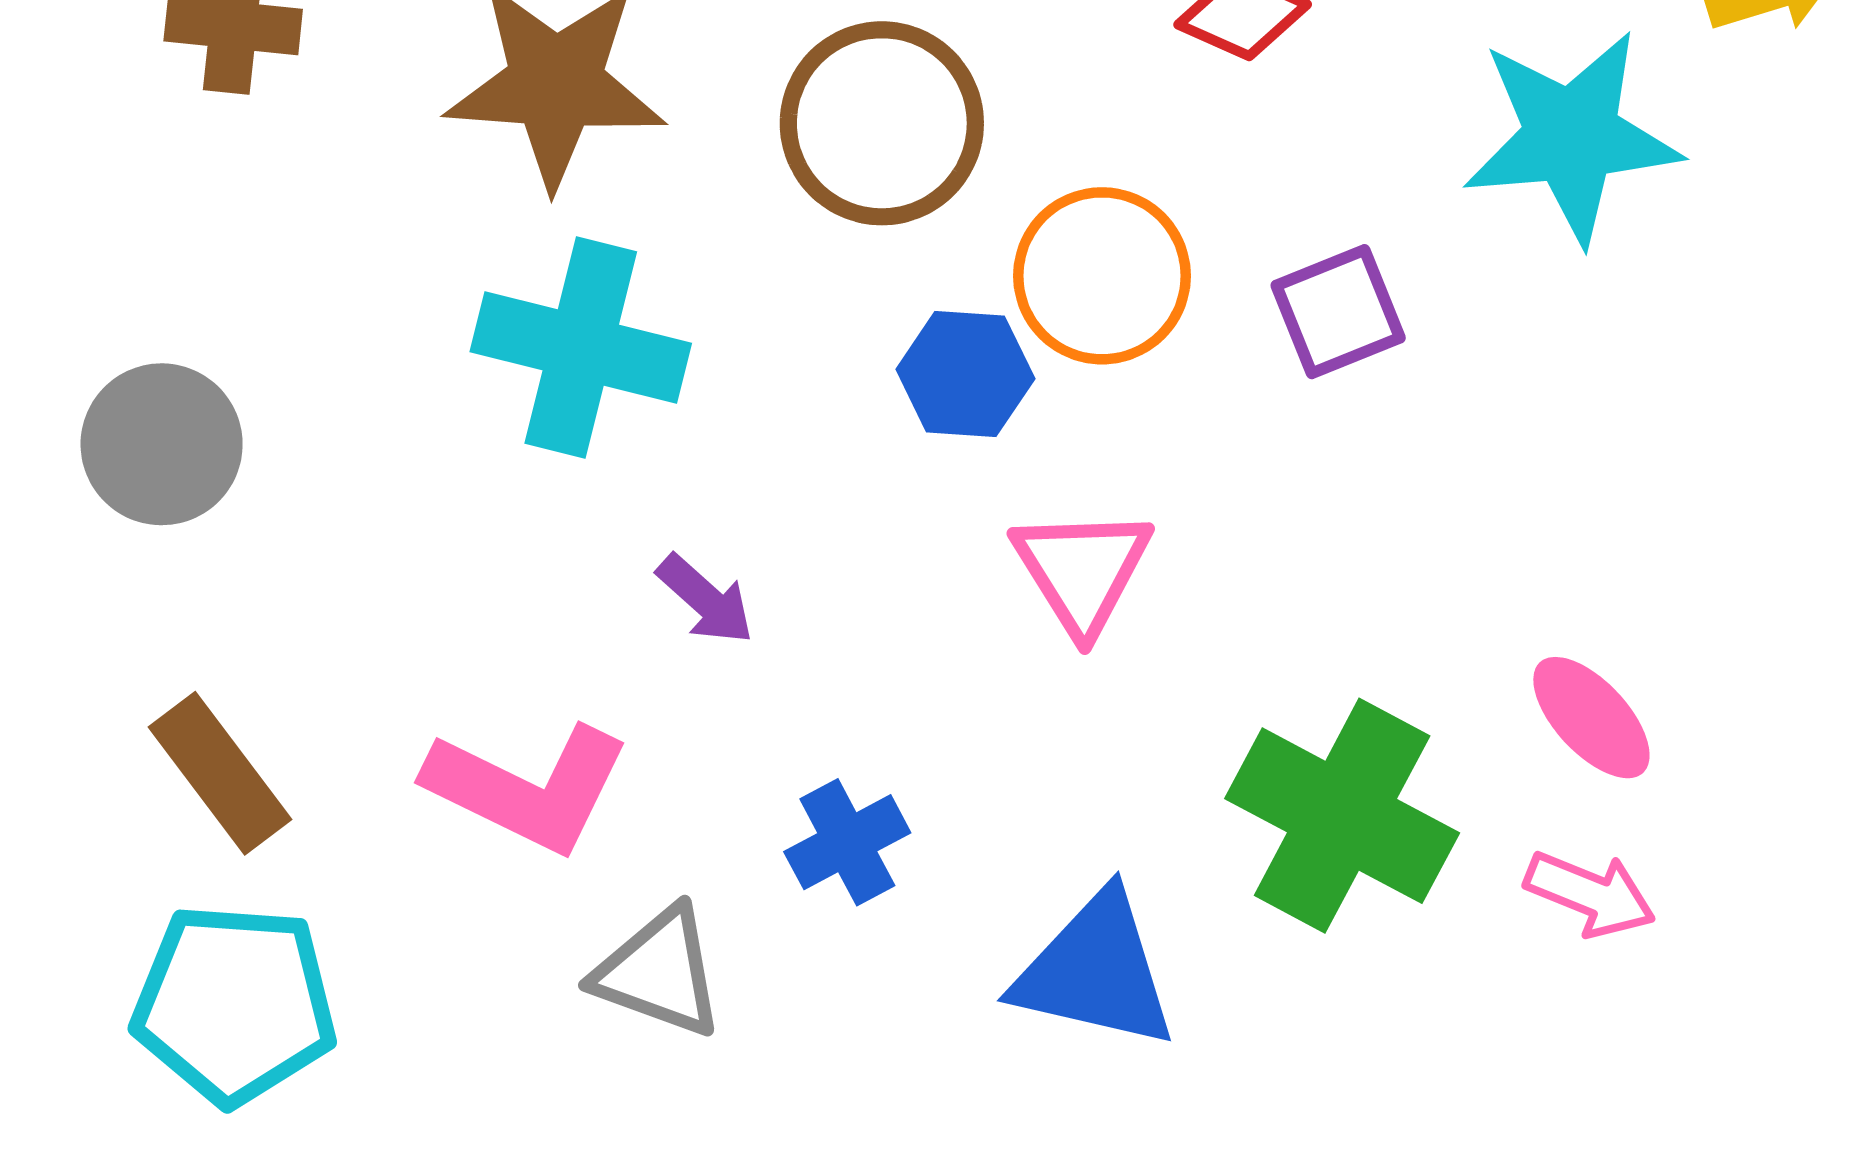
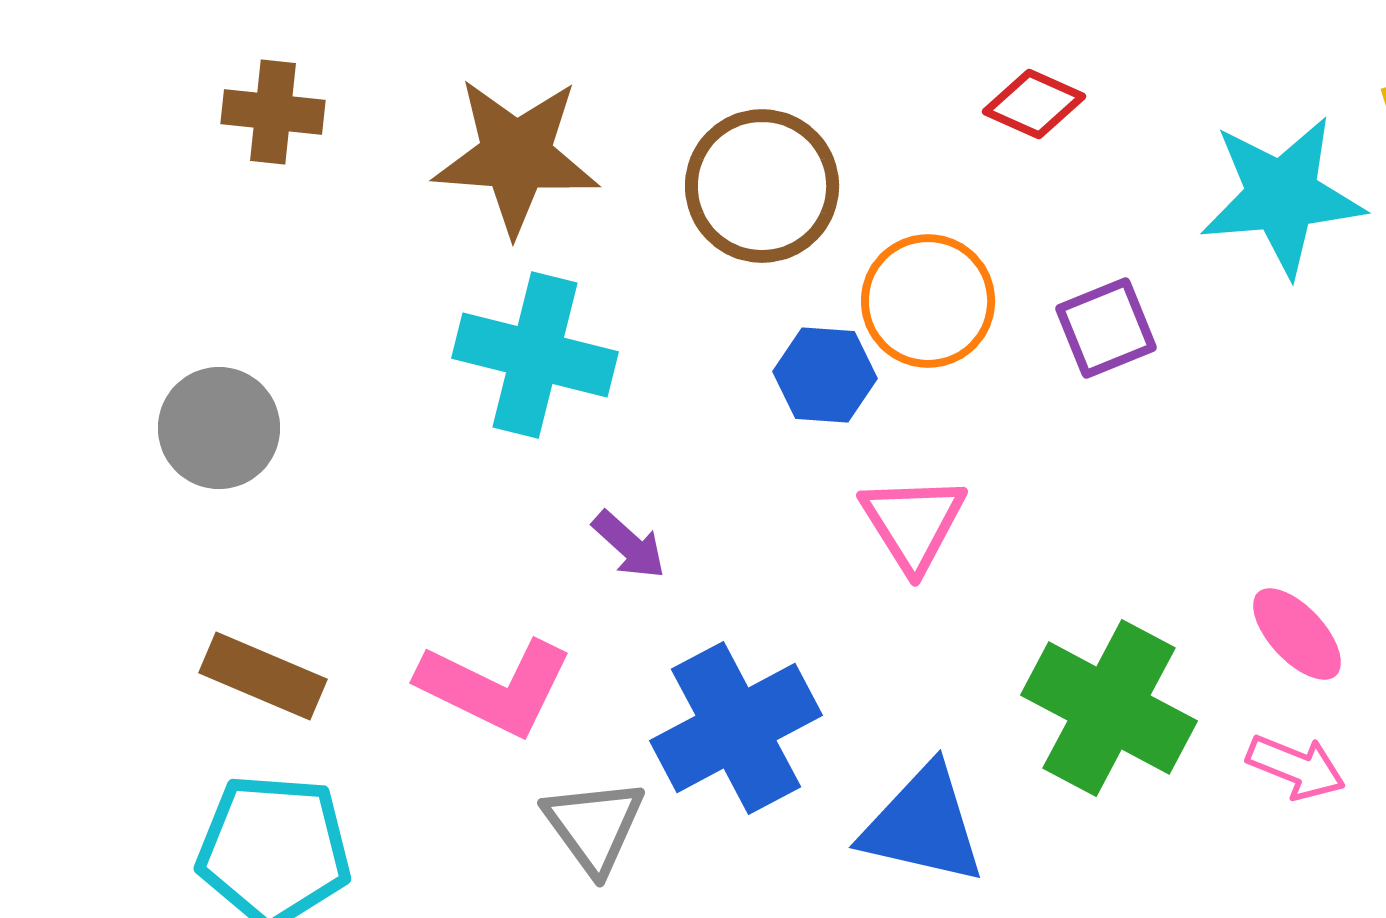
brown rectangle: (220, 773) -> (263, 676), turned -30
blue cross: (847, 842) -> (736, 728), size x1.8
gray triangle: (659, 972) -> (594, 826), turned 34

